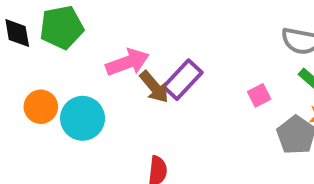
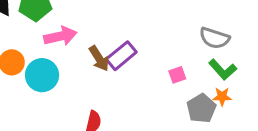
pink arrow: (127, 62) -> (60, 36), moved

